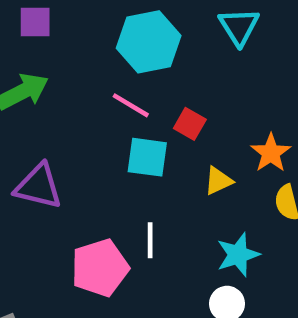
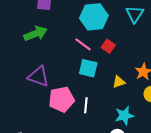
red square: (190, 124) -> (108, 46), moved
pink pentagon: (100, 268) -> (62, 99), moved

